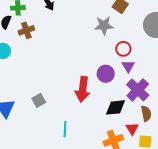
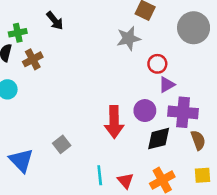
purple triangle: (128, 66) -> (167, 85), turned 40
purple circle: (106, 74) -> (145, 111), moved
purple cross: (138, 90) -> (183, 112), turned -30
red triangle: (132, 129) -> (126, 181), moved

